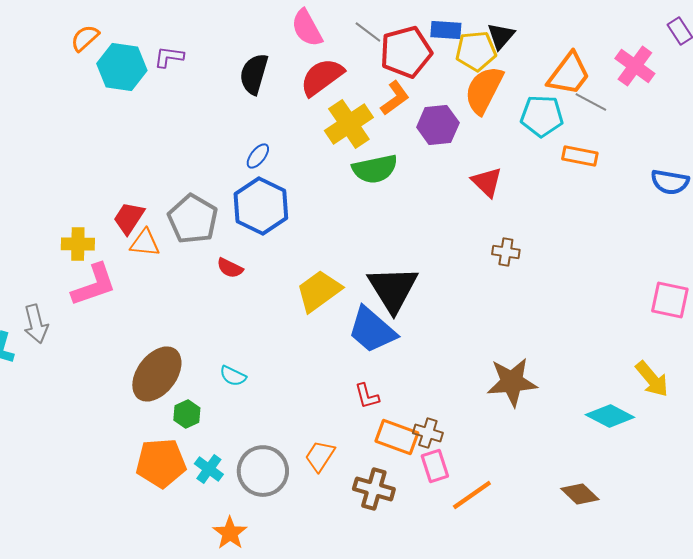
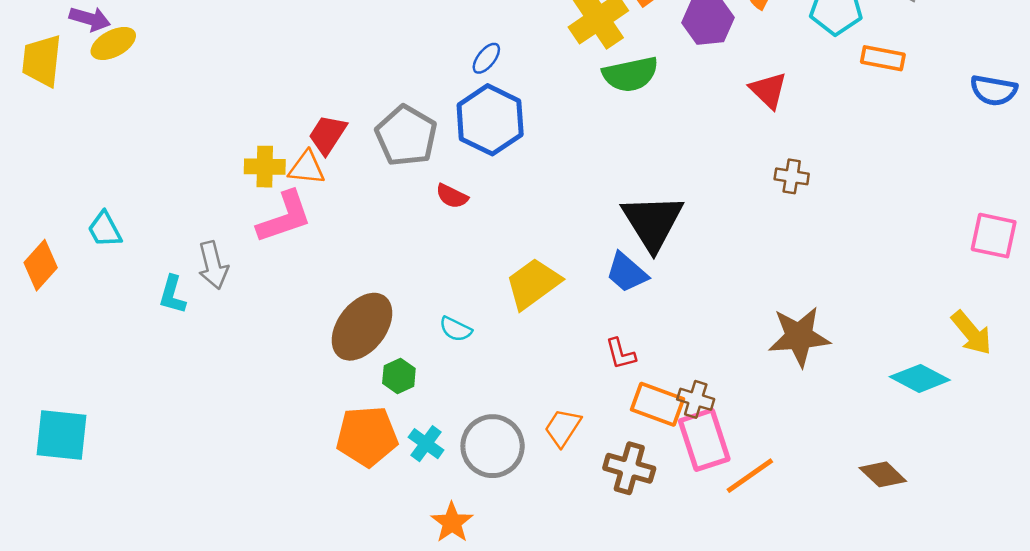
orange triangle: (145, 243) -> (307, 168), moved
yellow trapezoid: (319, 291) -> (533, 284), moved
blue trapezoid: (372, 330) -> (627, 273), size x0.7
pink rectangle: (435, 466) -> (704, 440), size x1.5

